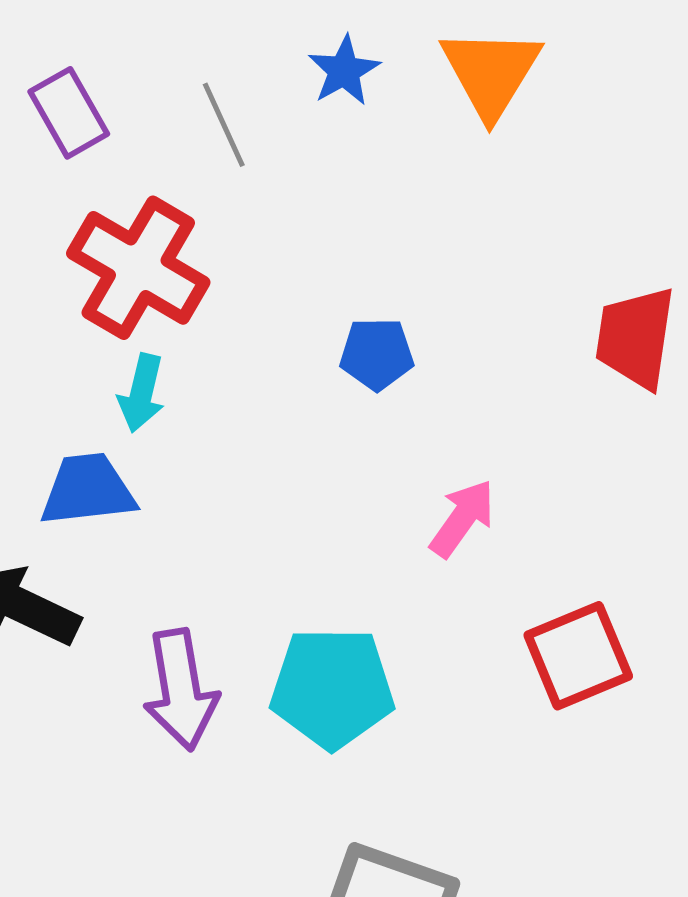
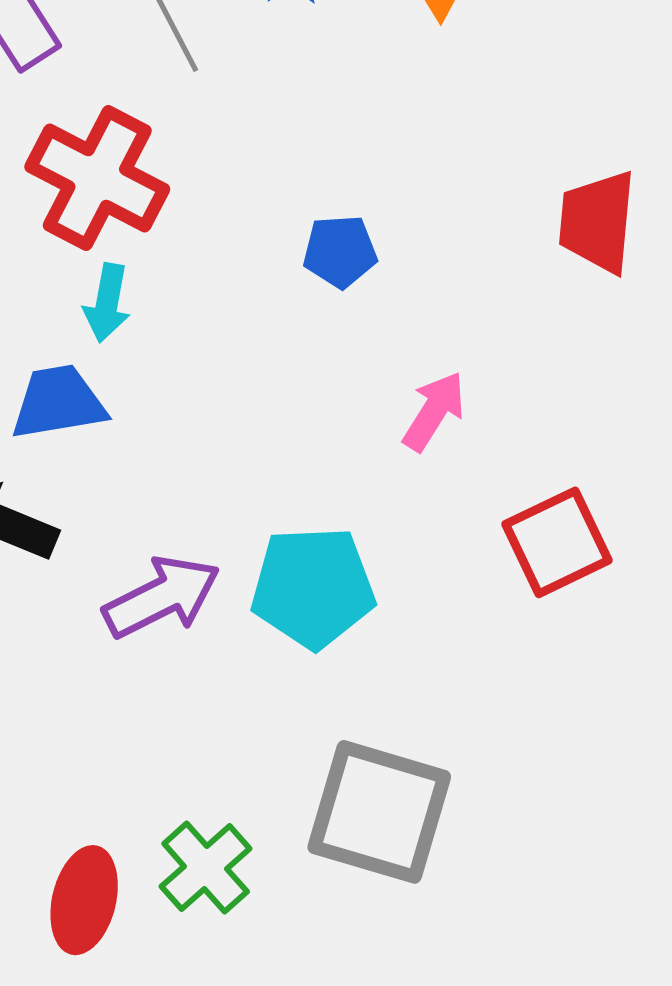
purple arrow: (181, 690) -> (162, 597), turned -104

